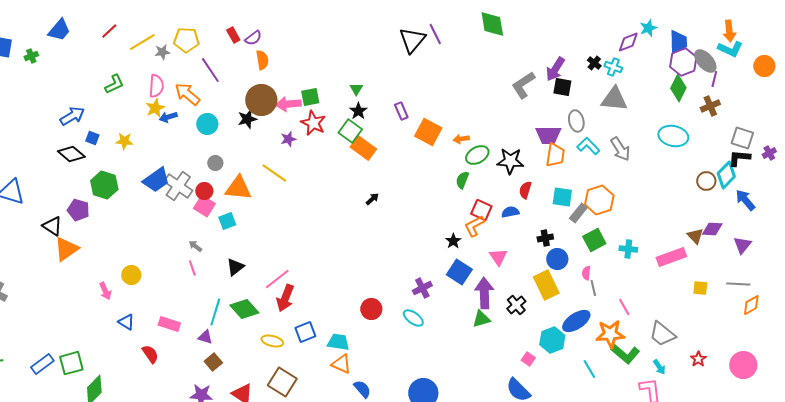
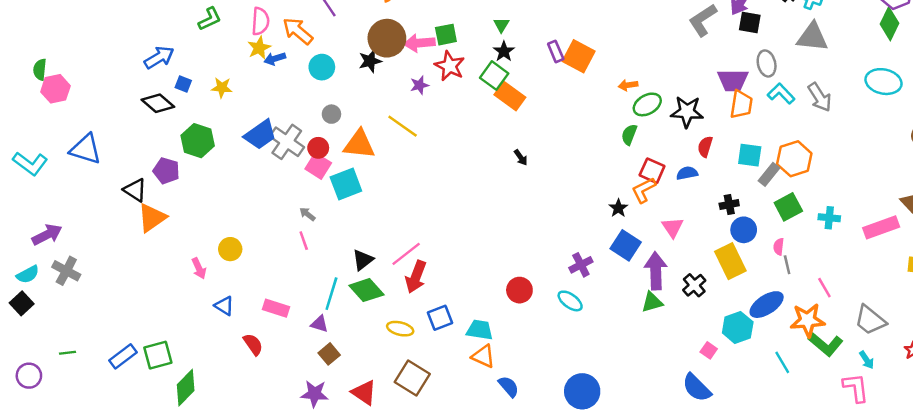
orange square: (428, 132) -> (579, 56), moved
black arrow: (372, 199) -> (521, 157), turned 96
cyan square: (227, 221) -> (346, 184), size x1.5
black triangle: (235, 267) -> (363, 260), moved

